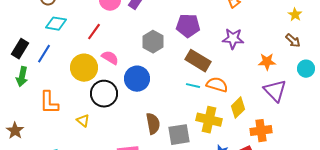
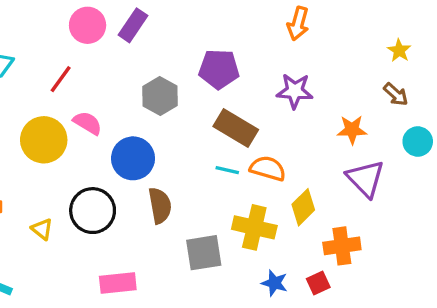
black circle: (104, 94) -> (93, 211), moved
brown semicircle: (153, 124) -> (160, 206), moved

